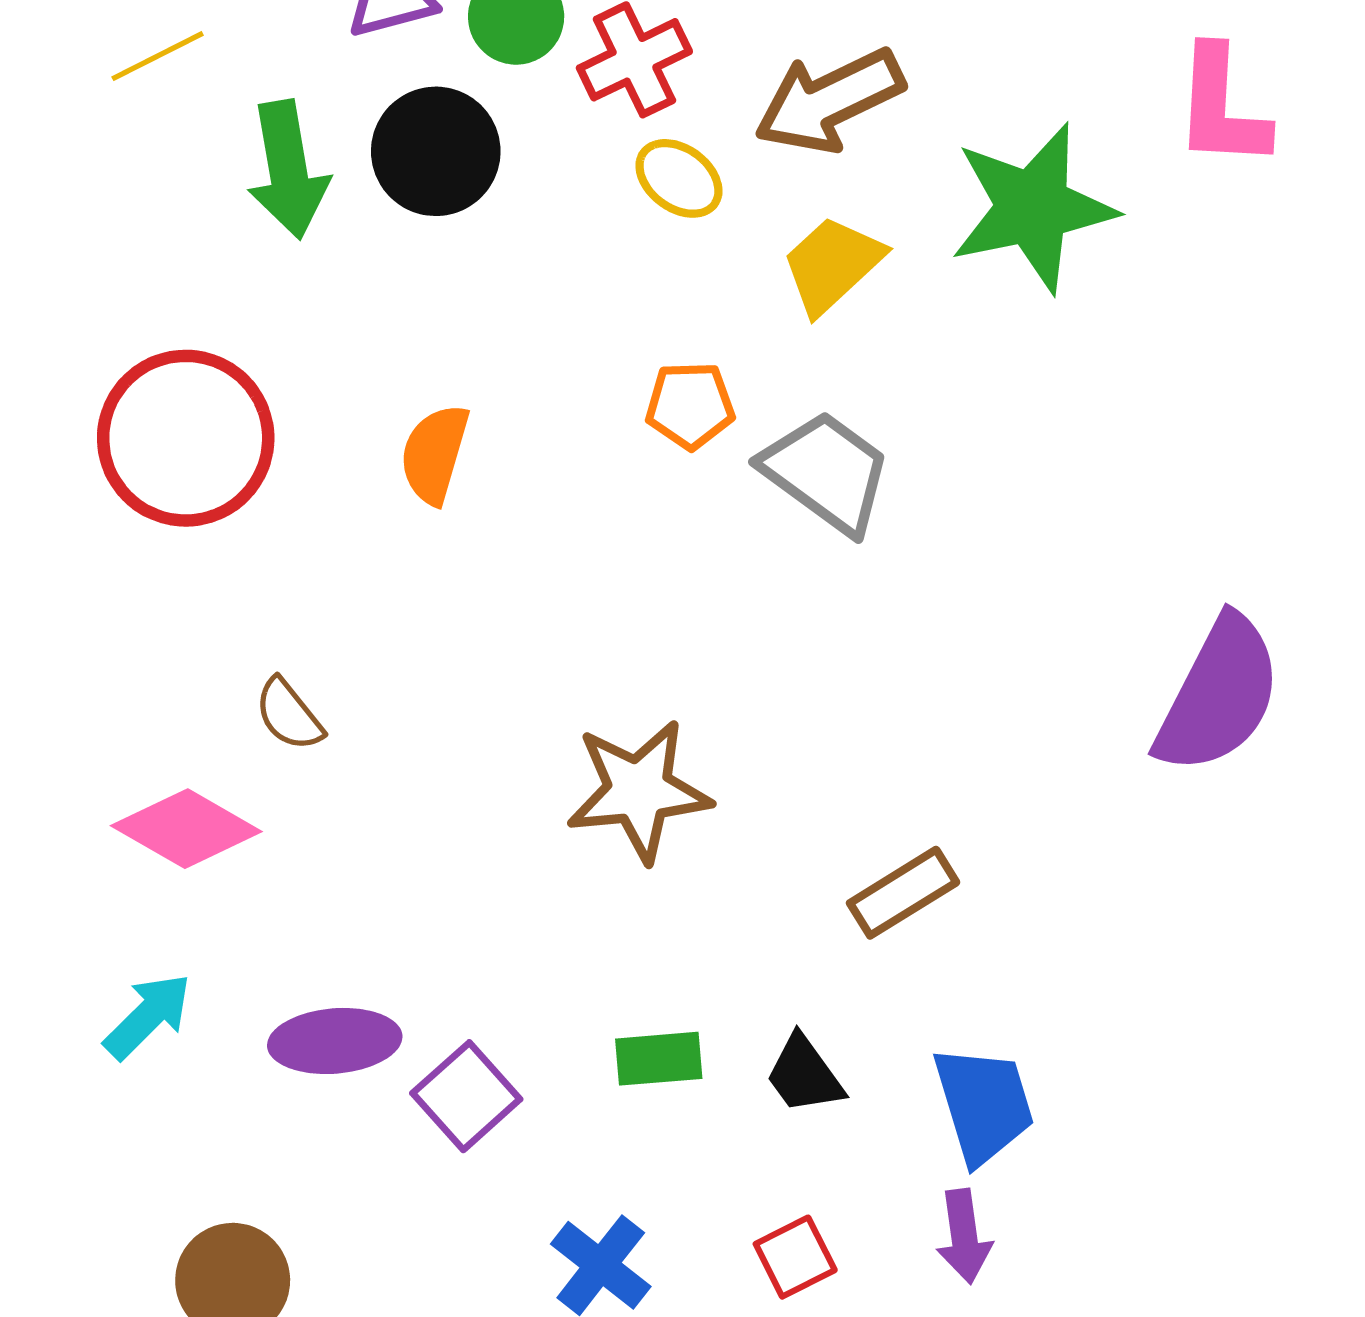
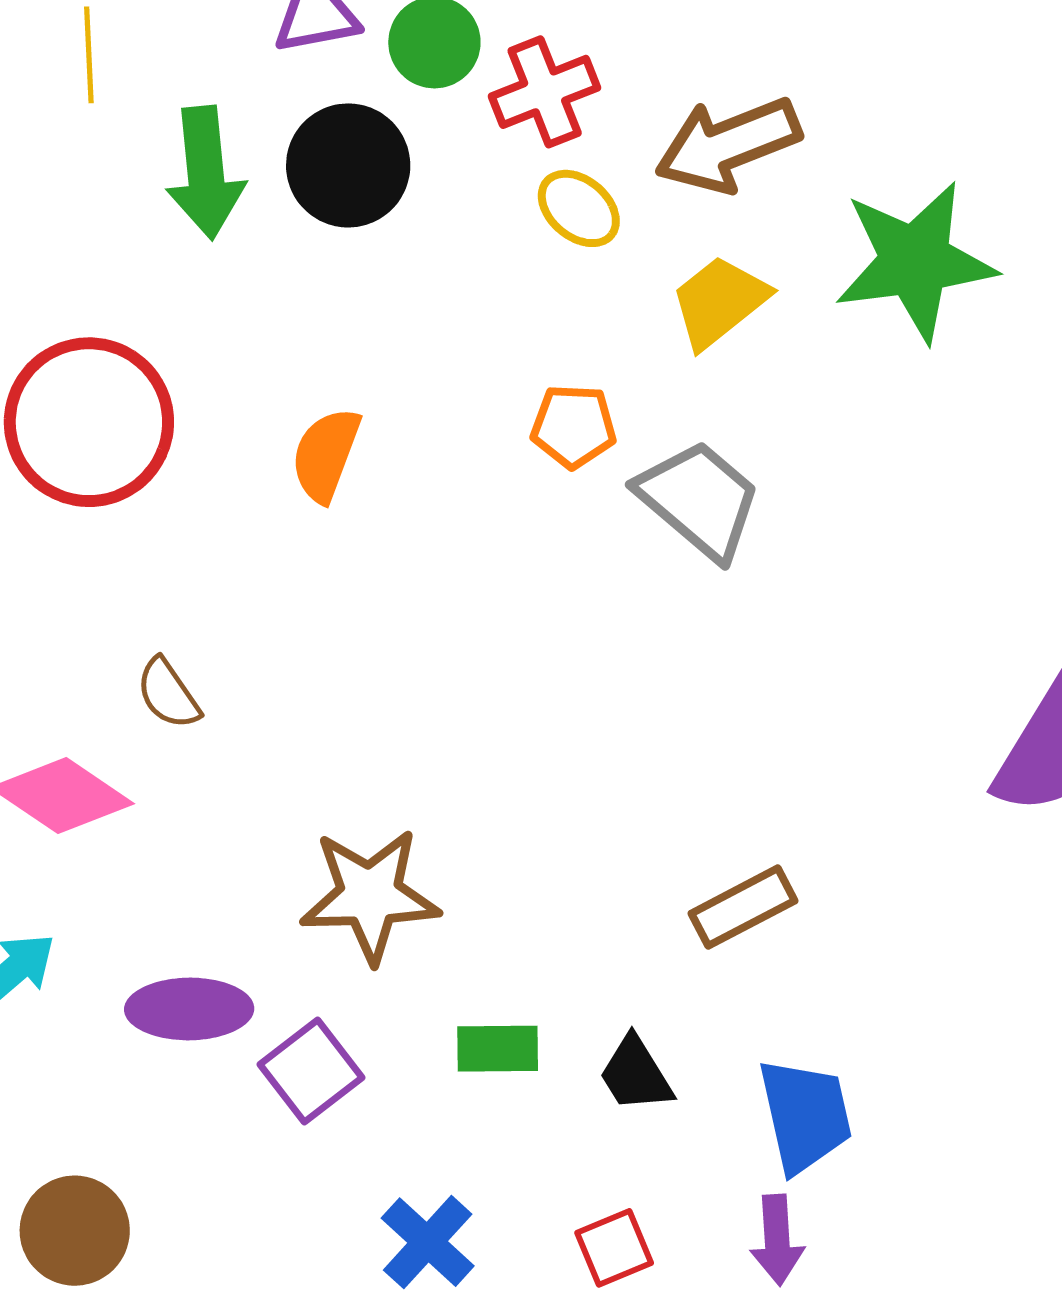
yellow line: (158, 56) -> (89, 55), turned -70
brown star: (639, 791) -> (370, 895), moved

